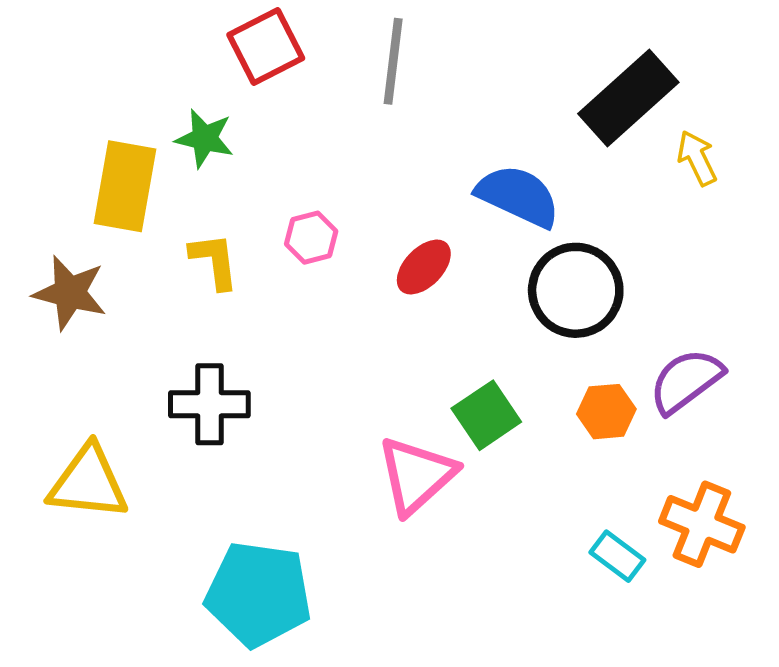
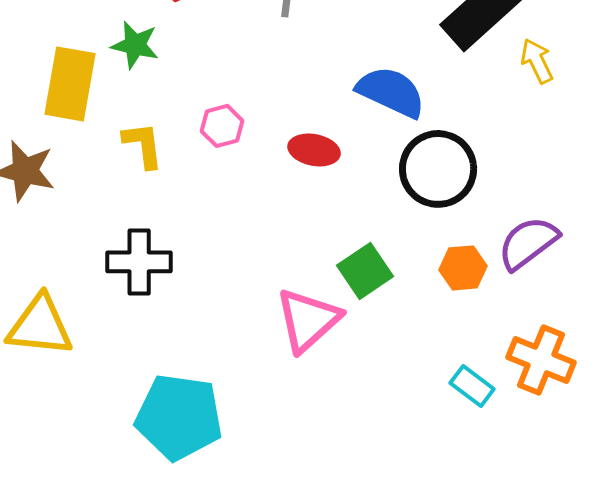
red ellipse: (424, 267) -> (314, 150), turned 57

